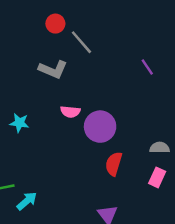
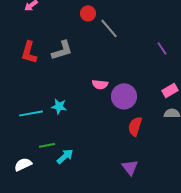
gray L-shape: (53, 69) -> (62, 50), moved, turned -40
cyan star: (19, 123) -> (59, 106), moved
pink rectangle: (157, 177) -> (170, 90), moved, turned 35

